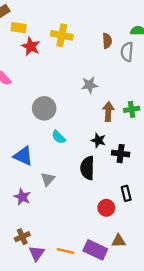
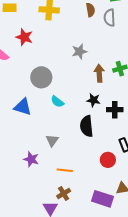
red star: (31, 46) -> (24, 37), moved
blue triangle: (23, 156) -> (23, 107), moved
brown cross: (22, 237) -> (64, 194), moved
orange line: (65, 251) -> (65, 170), moved

